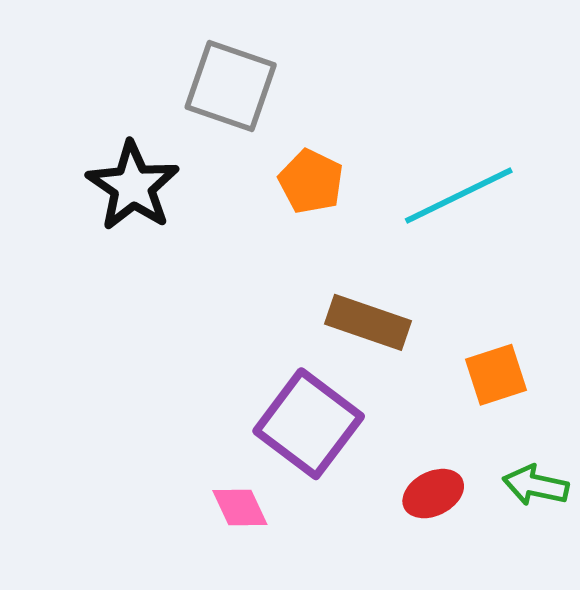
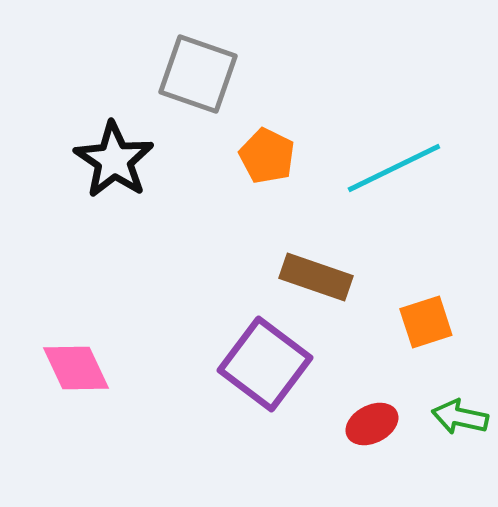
pink diamond: (240, 508) -> (76, 368), moved, size x1.4

